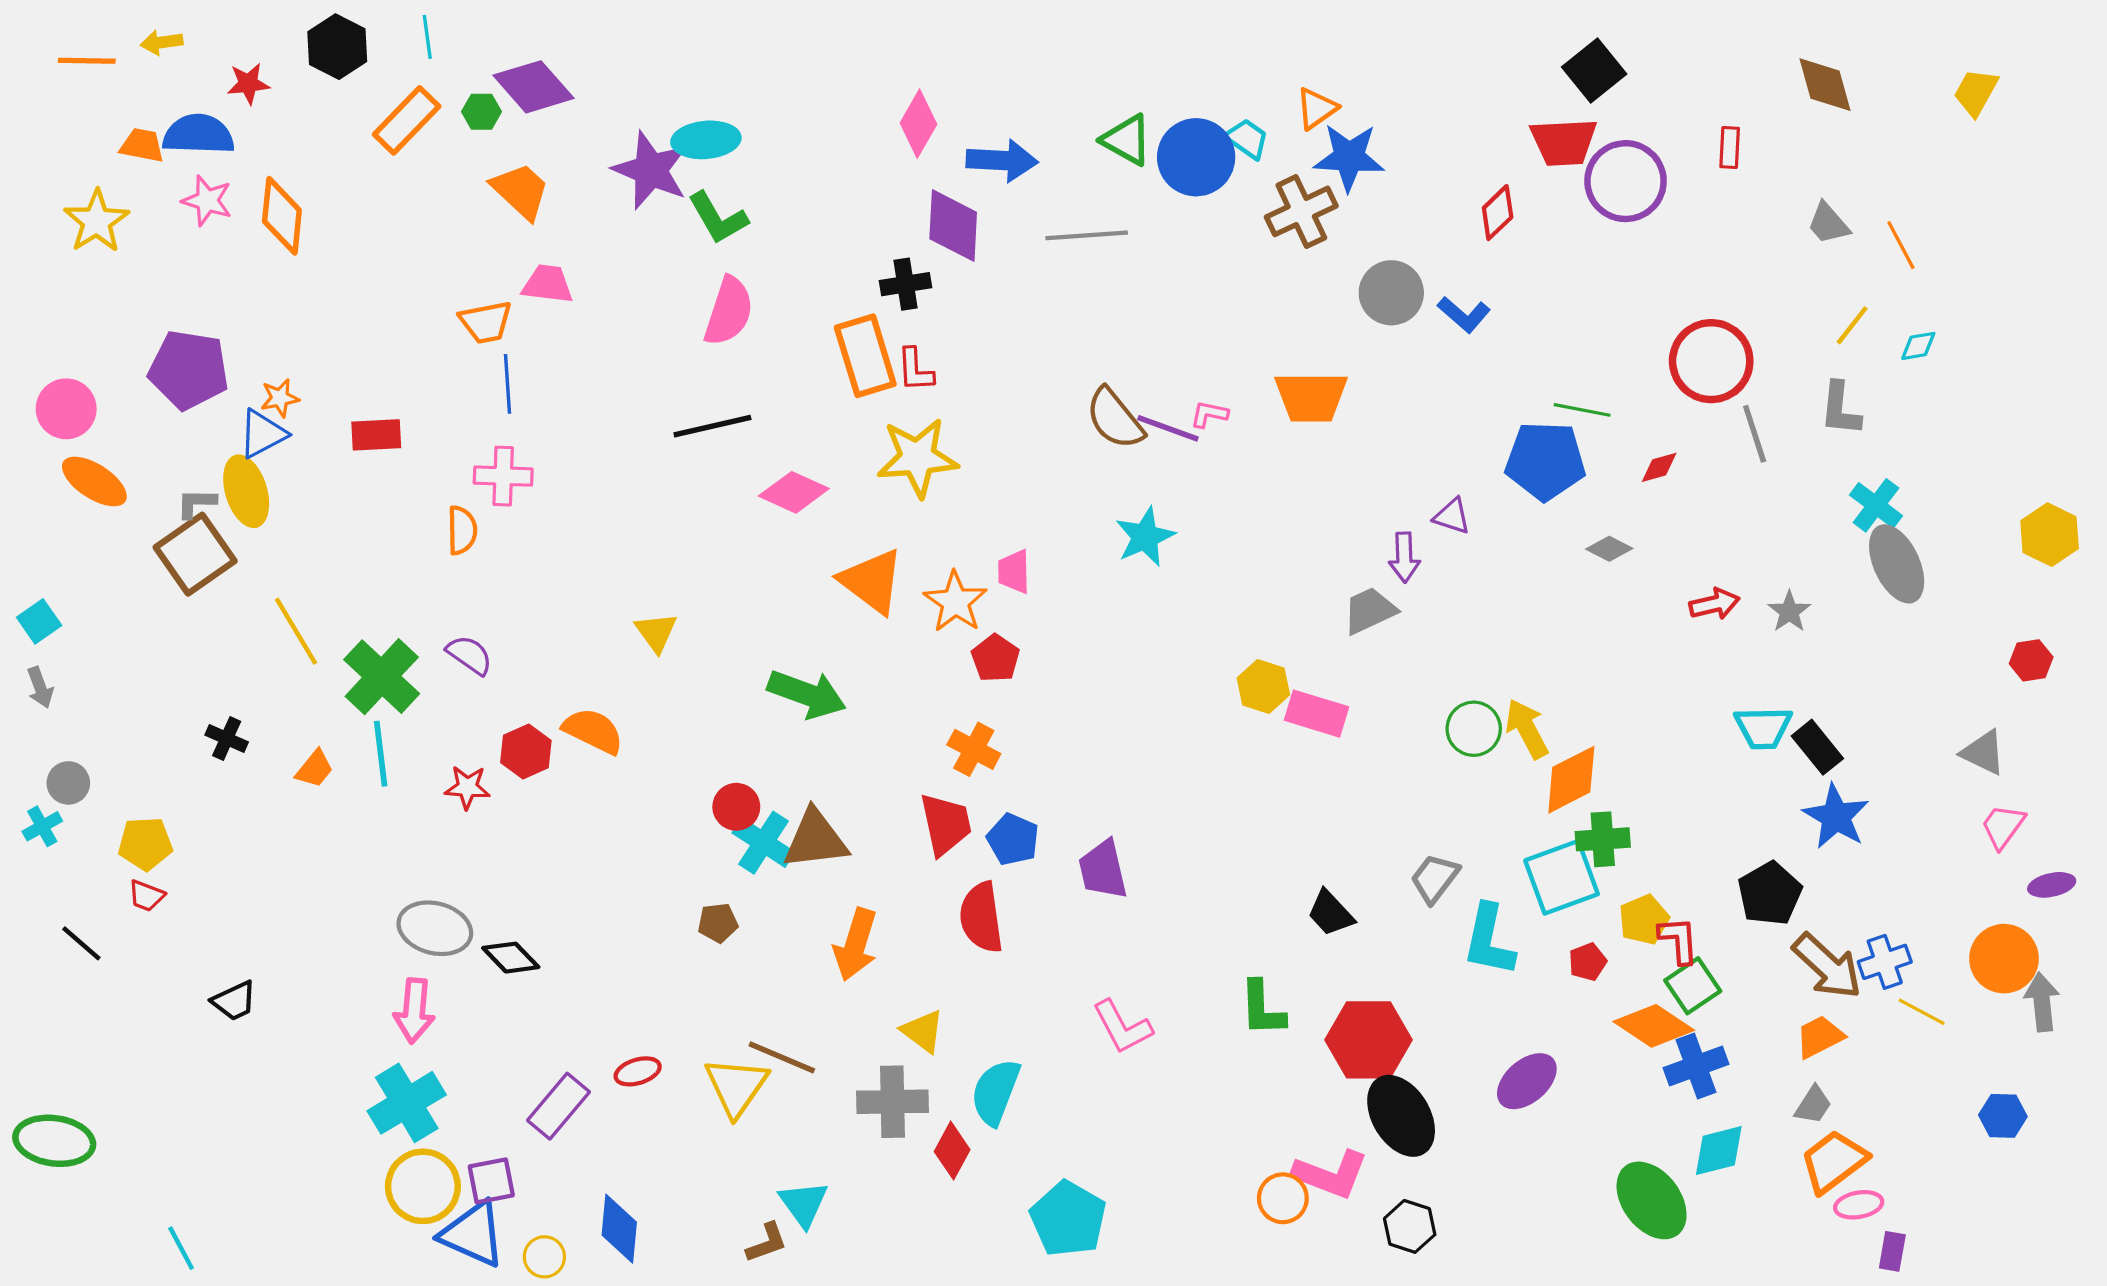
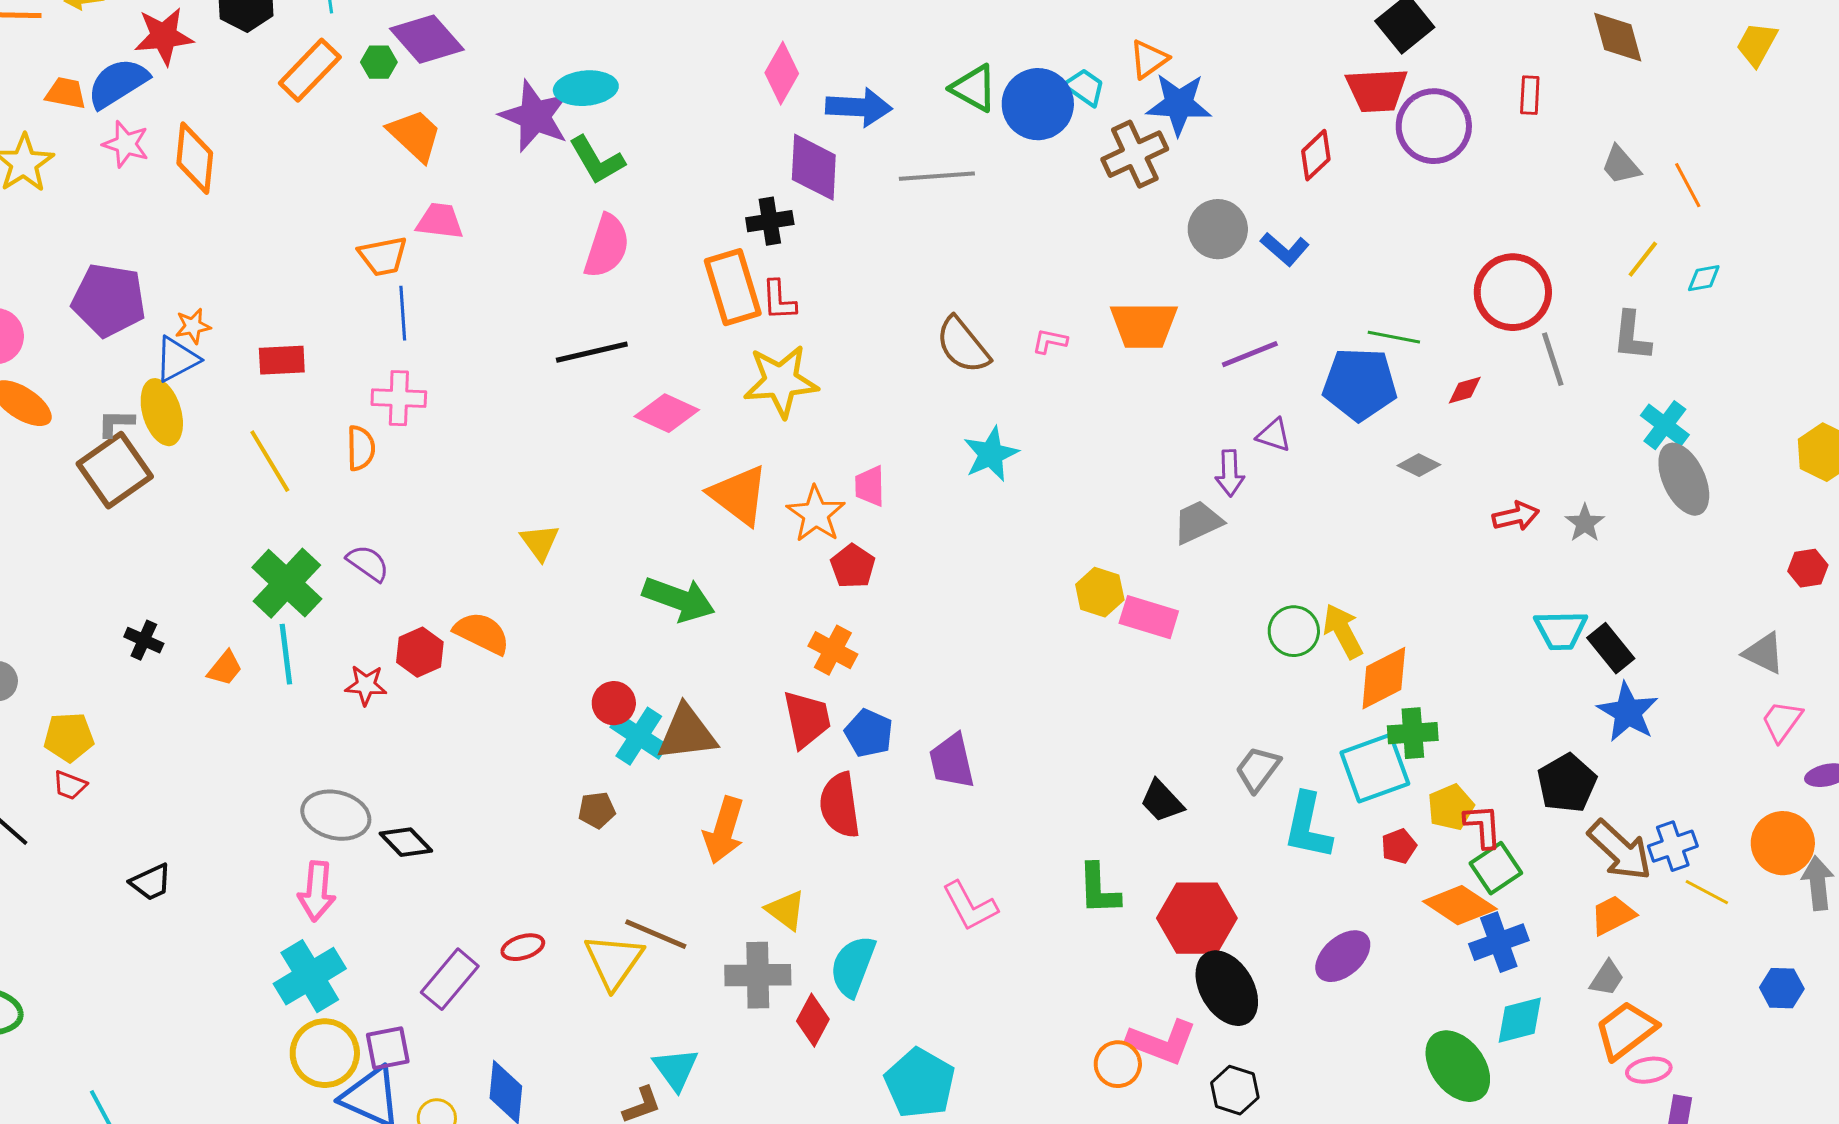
red star: (248, 84) -> (164, 36), size x1.5
blue semicircle: (198, 134) -> (118, 83), turned -34
purple line: (1168, 428) -> (1250, 354), moved, turned -42
yellow line: (296, 631) -> (270, 461), moved

